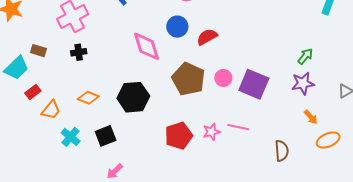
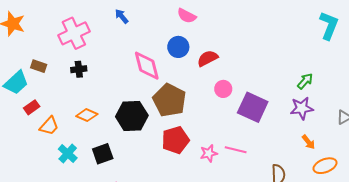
pink circle: (223, 78) -> (223, 89), moved
brown pentagon: (188, 79) -> (169, 100), moved
red pentagon: (179, 136) -> (175, 140), moved

